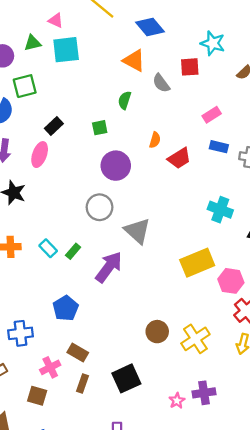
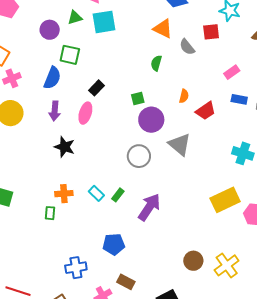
green square: (25, 86) -> (70, 55), turned 30
green square: (100, 128) -> (138, 99), moved
gray triangle: (137, 231) -> (180, 144), moved
blue pentagon: (66, 308) -> (114, 244), turned 30

